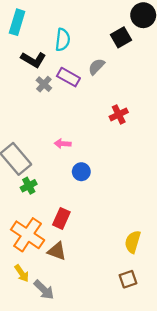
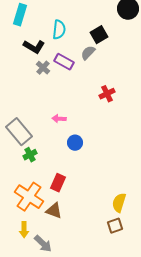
black square: (121, 37) -> (99, 35), moved
yellow arrow: (22, 273) -> (24, 230), turned 35
brown square: (128, 279) -> (115, 226), moved

